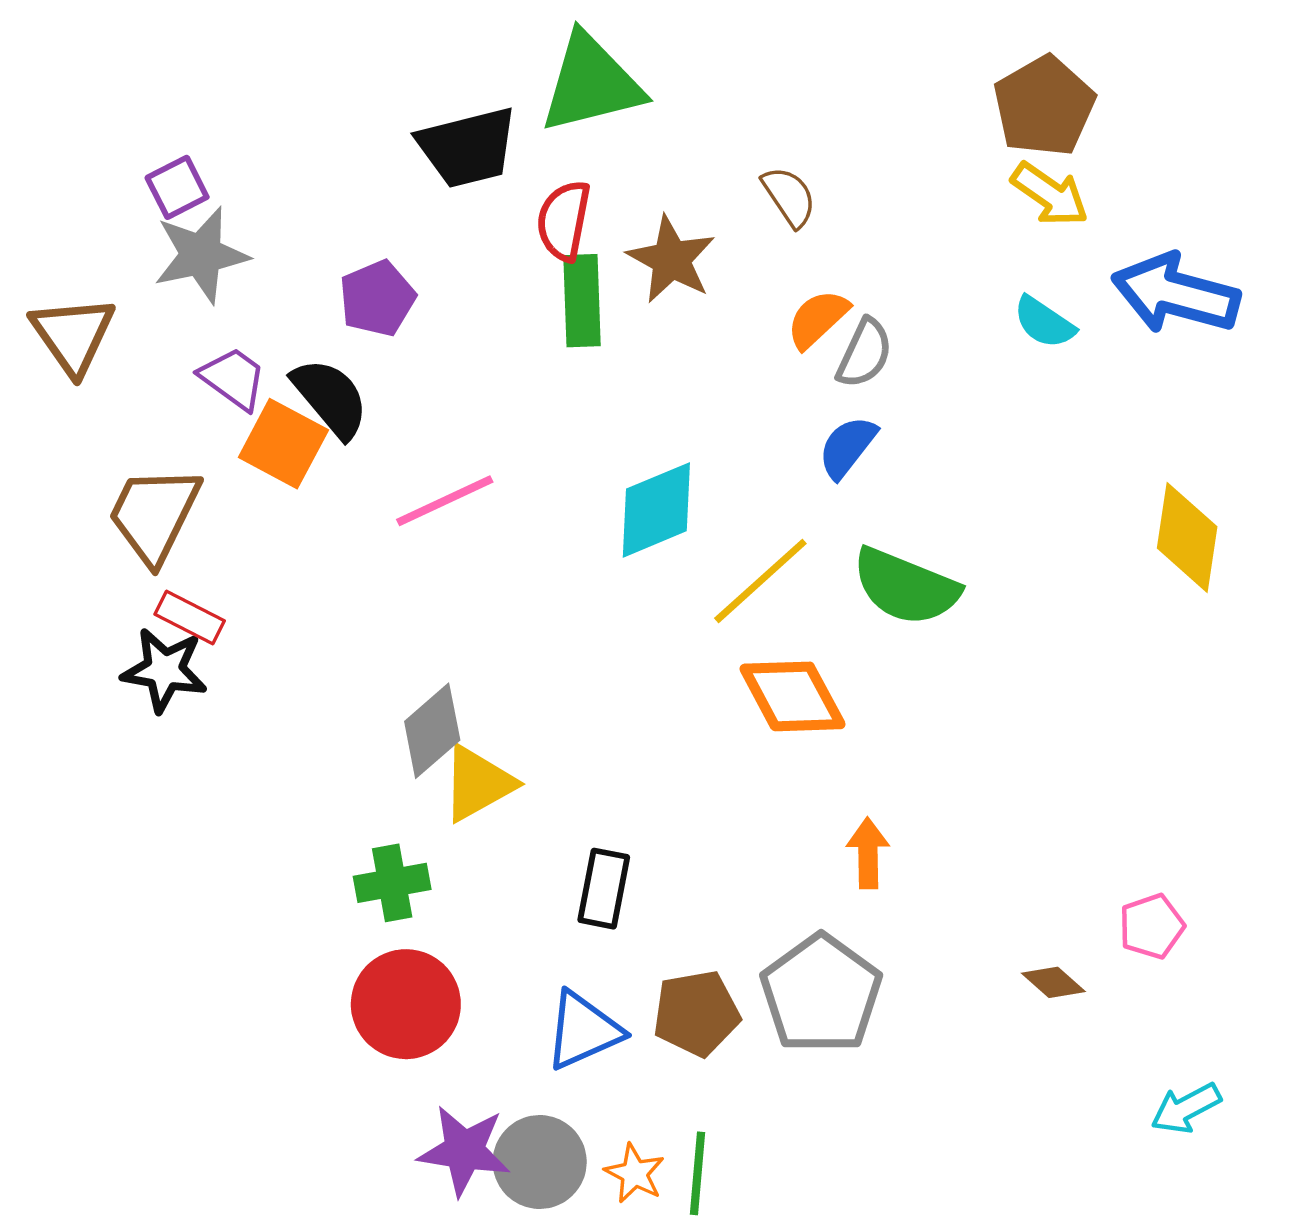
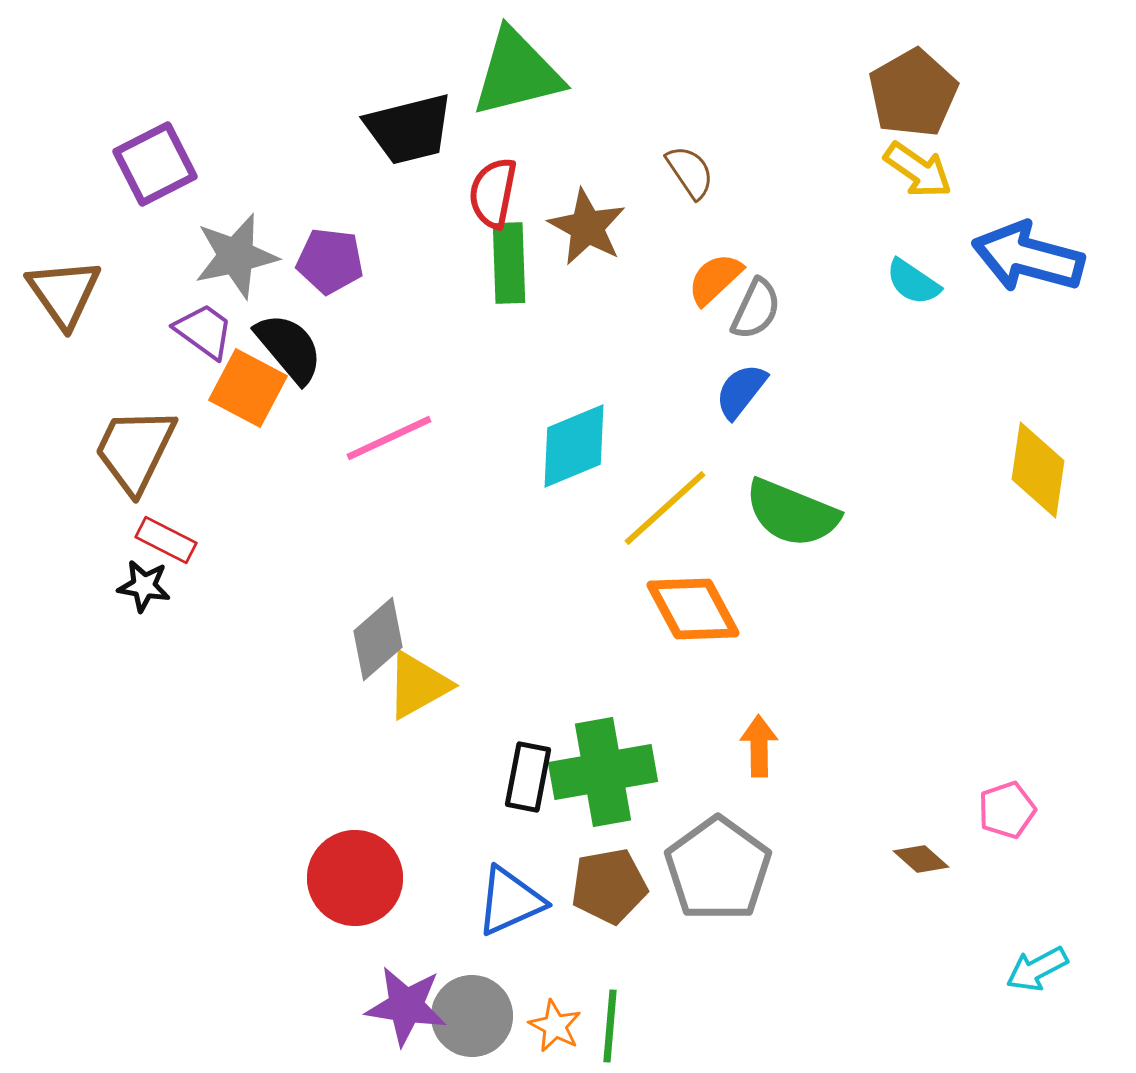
purple square: (177, 187) -> (155, 164), size x1.5
gray star: (201, 255) -> (236, 256), moved
purple pentagon: (377, 298) -> (330, 261), turned 30
black star: (164, 670) -> (144, 586), size x0.7
green cross: (392, 883) -> (603, 772), moved, size x1.6

